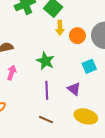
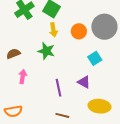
yellow arrow: (60, 28) -> (53, 30), moved
green star: (45, 61) -> (46, 51), moved

